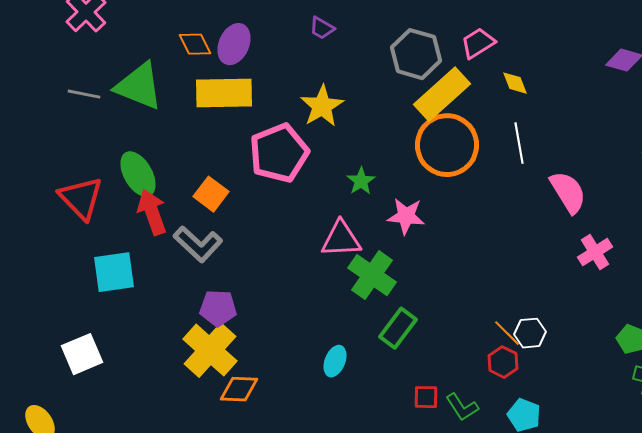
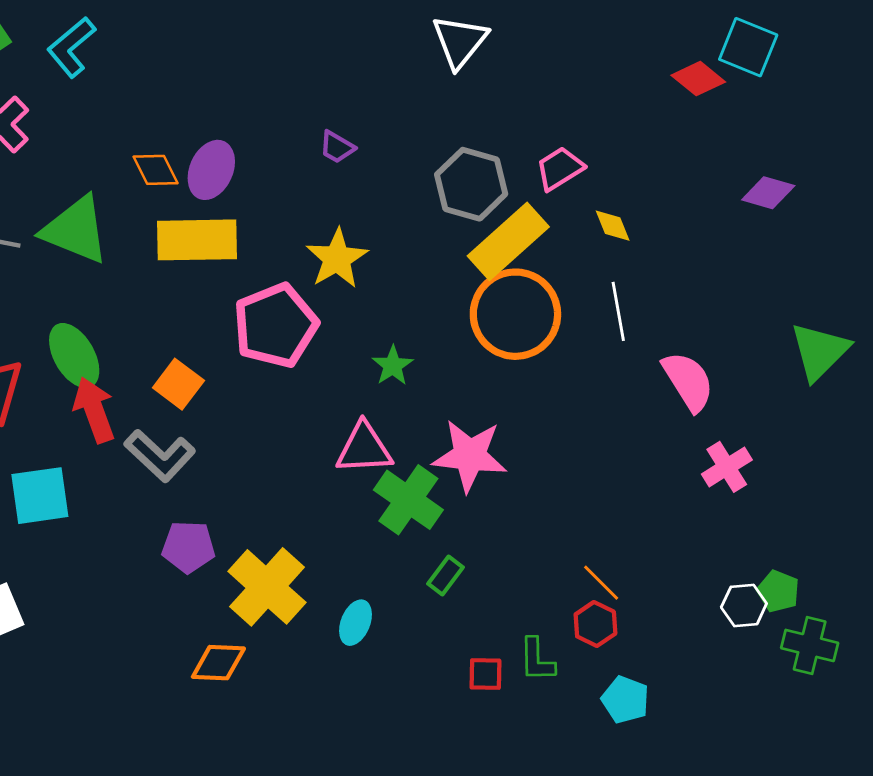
pink star: (406, 216) -> (470, 456), moved, size x1.4
green rectangle: (398, 328) -> (445, 575), size x0.7
white hexagon: (530, 333) -> (744, 605), moved
yellow cross: (210, 350) -> (267, 587), moved
green L-shape: (462, 407) -> (537, 660), moved, turned 32

